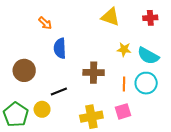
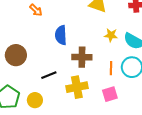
blue semicircle: (60, 48) -> (61, 35), moved
yellow circle: (42, 109) -> (35, 100), moved
yellow cross: (91, 117) -> (77, 87), moved

